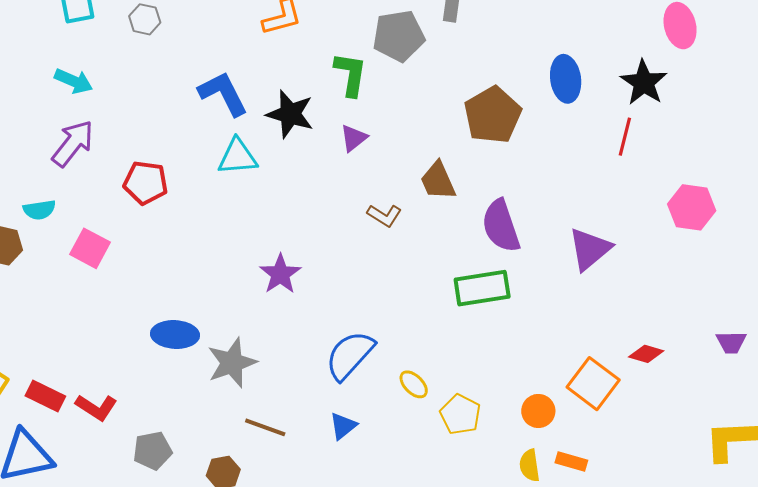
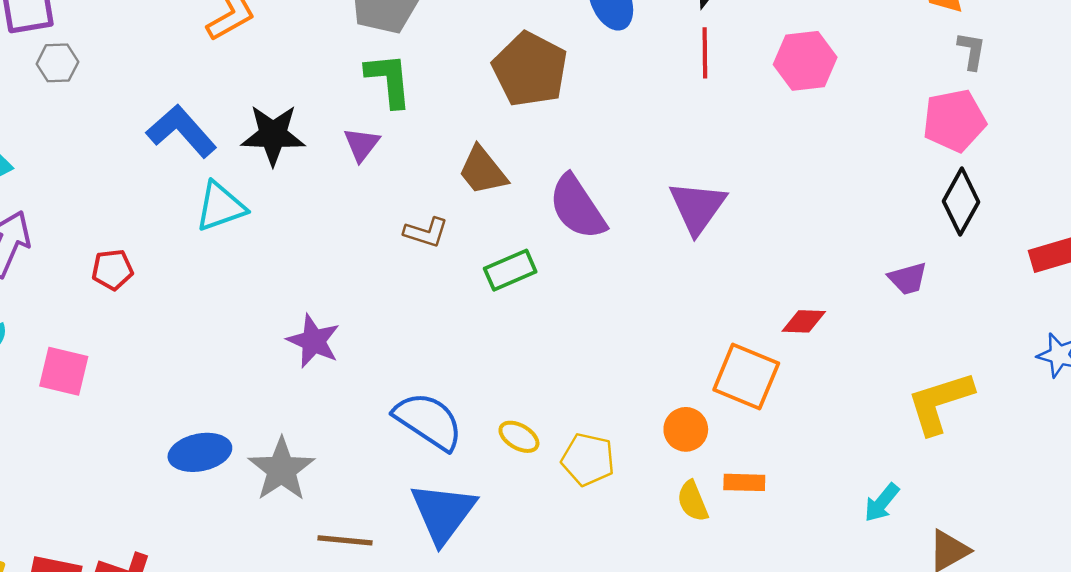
green L-shape: (351, 74) -> (389, 80), moved
red pentagon: (146, 183) -> (112, 270), size x0.7
pink hexagon: (692, 207) -> (805, 61), moved
green rectangle: (482, 288) -> (510, 270), moved, size x0.7
blue semicircle: (350, 355) -> (428, 421), turned 96
blue triangle: (343, 426) -> (443, 513), size x1.8

